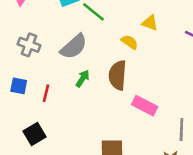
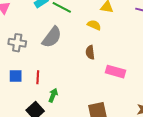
brown semicircle: (118, 75) -> (90, 52), size x0.6
green arrow: (83, 79) -> (53, 95), moved

